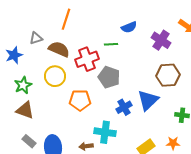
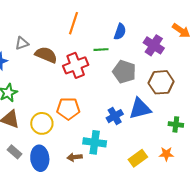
orange line: (66, 19) -> (74, 23), moved
blue semicircle: (129, 27) -> (120, 32), turned -49
yellow circle: (55, 76) -> (42, 123), moved
gray pentagon: (109, 77) -> (124, 72), moved
blue triangle: (148, 100) -> (140, 109), turned 30

